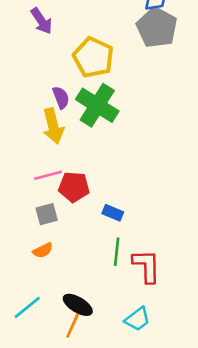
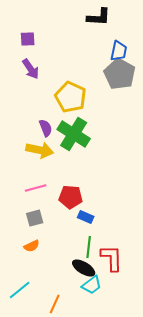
yellow arrow: (53, 126) -> (40, 150), turned -64
red pentagon: (74, 187) -> (71, 197), moved
black ellipse: (78, 305) -> (84, 268), moved
cyan trapezoid: (137, 319) -> (92, 285), moved

